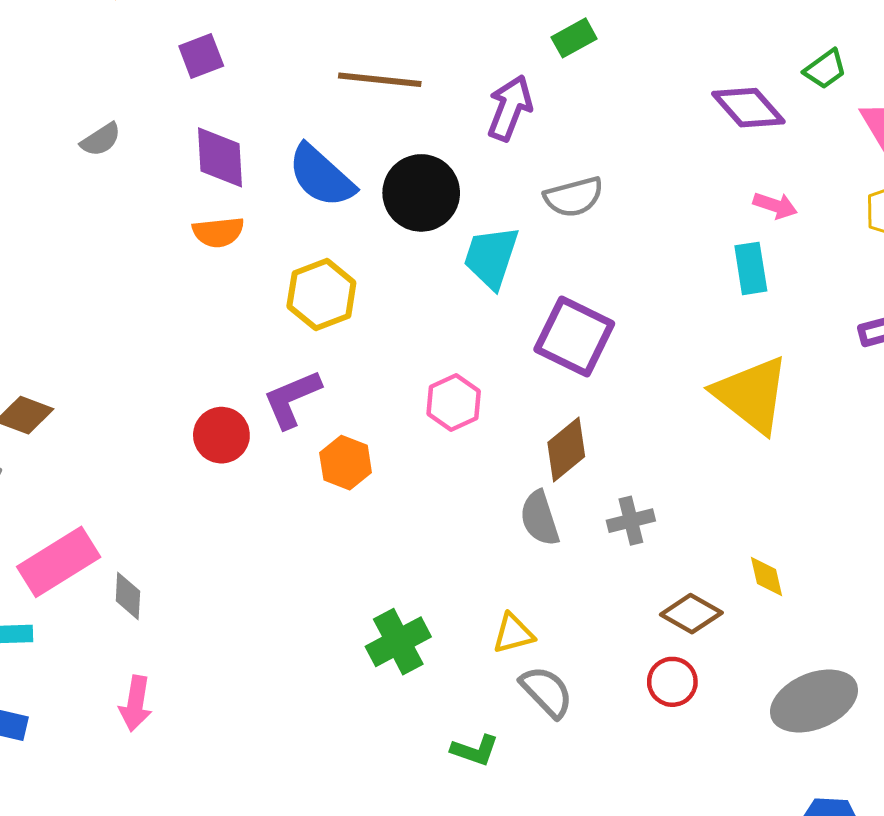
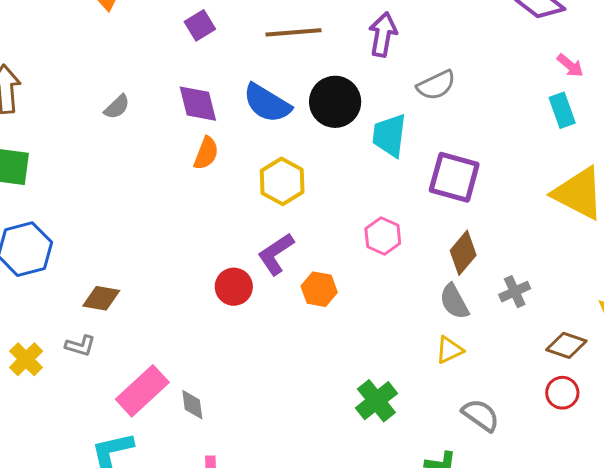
purple square: (201, 56) -> (200, 25), moved
pink arrow: (775, 206) -> (570, 66), turned 32
orange semicircle: (218, 232) -> (206, 153), turned -52
yellow triangle: (513, 634) -> (449, 350), moved

